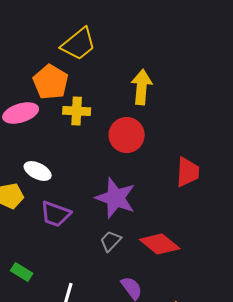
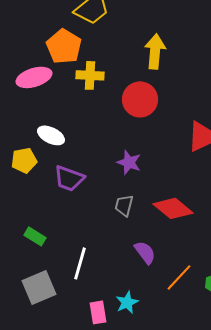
purple star: (116, 198) -> (129, 162), size x0.6
gray trapezoid: (111, 241) -> (124, 205), turned -30

